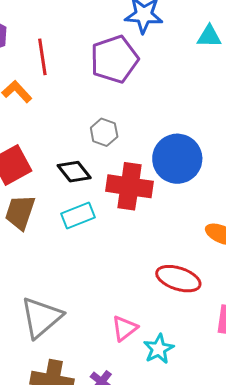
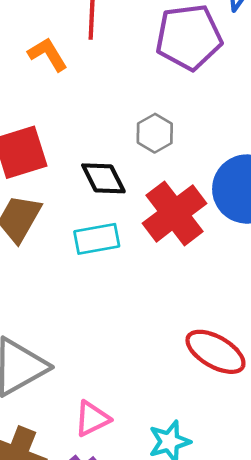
red cross: (130, 186) -> (175, 213), turned 33
pink triangle: (125, 328) -> (92, 419), moved

